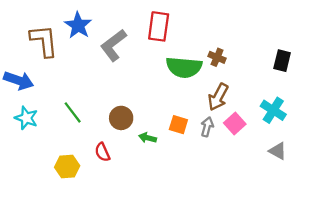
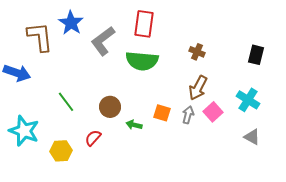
green semicircle: (184, 67) -> (142, 61), moved
cyan star: (26, 118) -> (24, 131), moved, size x1.4
red semicircle: (102, 152) -> (93, 138), turned 66

